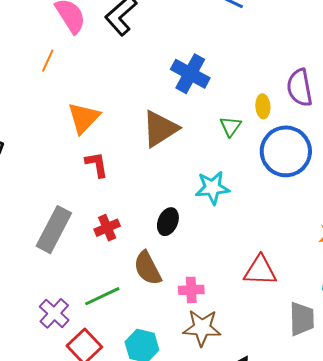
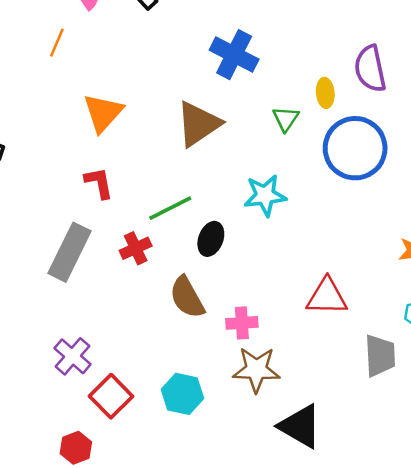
red L-shape: (97, 165) -> (99, 183), moved
green line: (102, 296) -> (170, 208), moved

